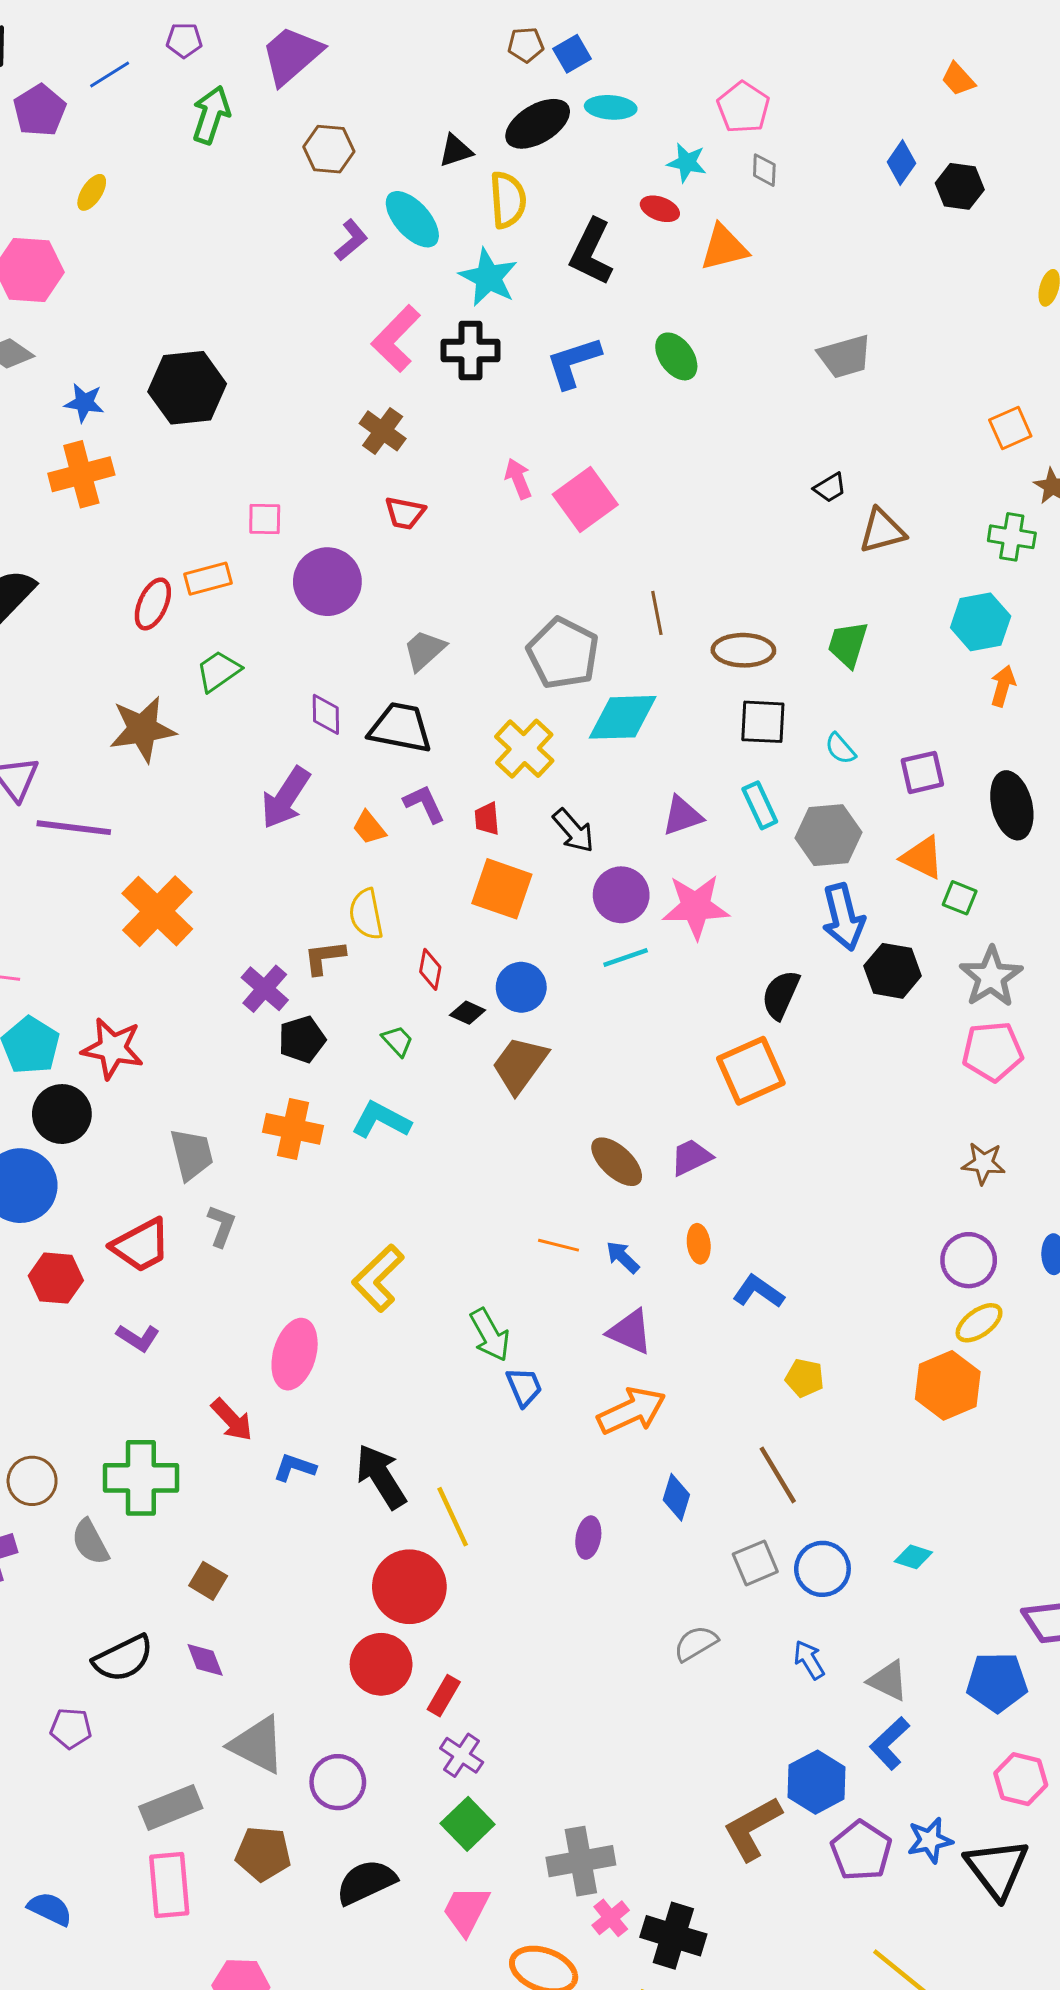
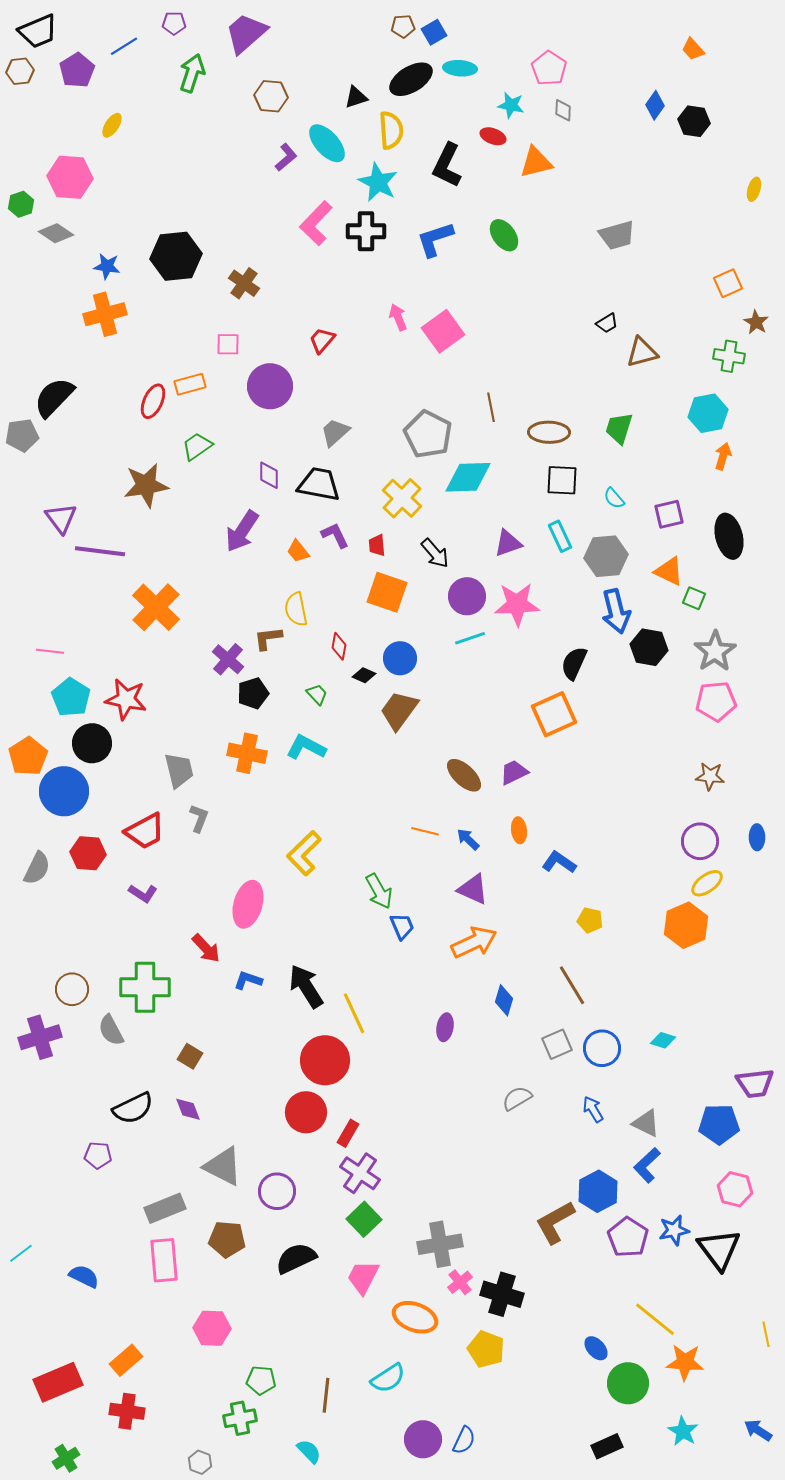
brown cross: (383, 431) -> (244, 283), moved
red trapezoid: (405, 513) -> (322, 340), turned 120
purple cross: (462, 1755) -> (360, 1173), size x1.4

